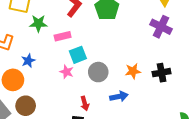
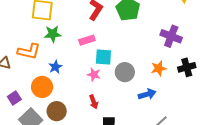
green star: (38, 23) -> (53, 34), moved
purple cross: (161, 27) -> (171, 36), moved
cyan square: (78, 55) -> (103, 57), turned 30
red arrow: (85, 103) -> (94, 102), moved

